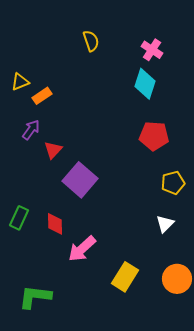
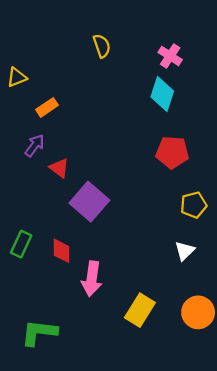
yellow triangle: (20, 82) -> (17, 77), moved
red triangle: (53, 150) -> (59, 168), turned -36
pink arrow: (82, 249) -> (92, 279), turned -40

